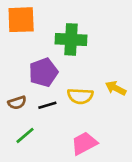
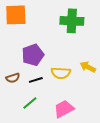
green cross: (71, 39) -> (72, 21), moved
green line: (25, 135) -> (30, 103), moved

